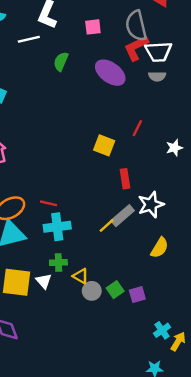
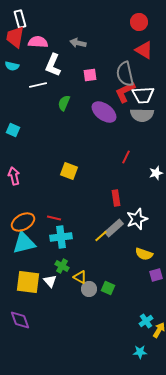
gray semicircle: (157, 76) -> (142, 115), size x1.6
yellow square: (104, 145) -> (69, 171), moved
yellow semicircle: (160, 248) -> (144, 254), turned 78
green cross: (58, 263) -> (62, 266), turned 32
green square: (115, 290) -> (108, 288), turned -32
purple square: (137, 295) -> (156, 275), moved

